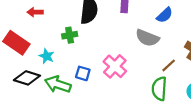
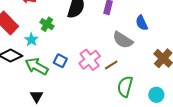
blue semicircle: (165, 15) -> (142, 23), turned 98
green cross: (70, 35) -> (47, 24), moved, turned 32
brown line: (169, 65) -> (111, 65), moved

